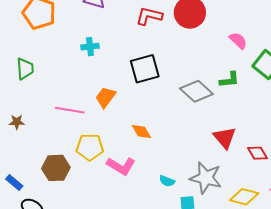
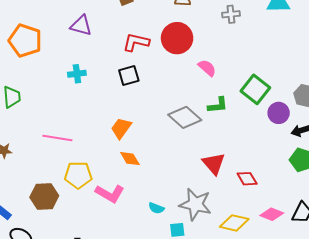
pink semicircle: (238, 41) -> (207, 68), moved
black square: (145, 69) -> (129, 76), moved, size x0.7
orange trapezoid: (106, 97) -> (121, 128), moved

